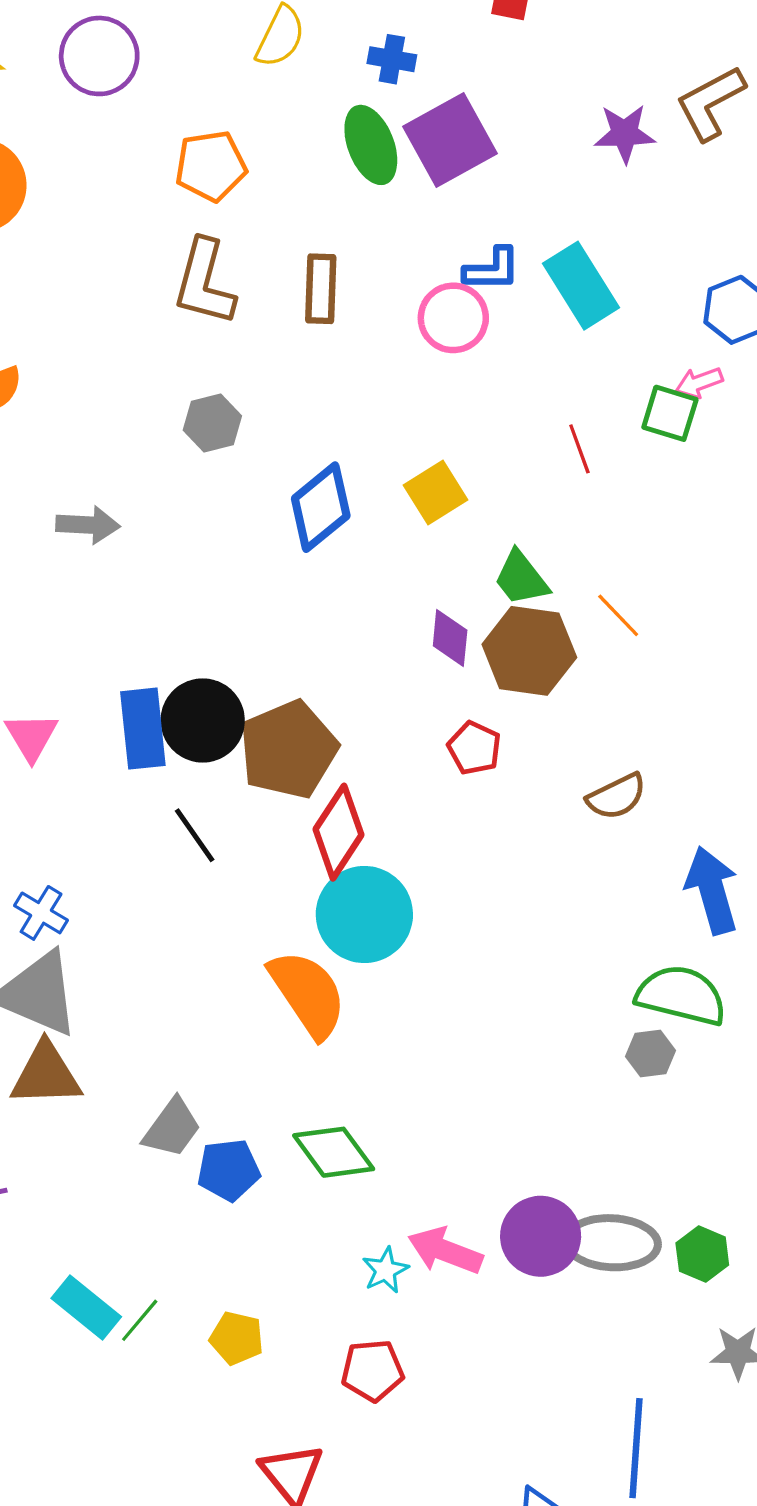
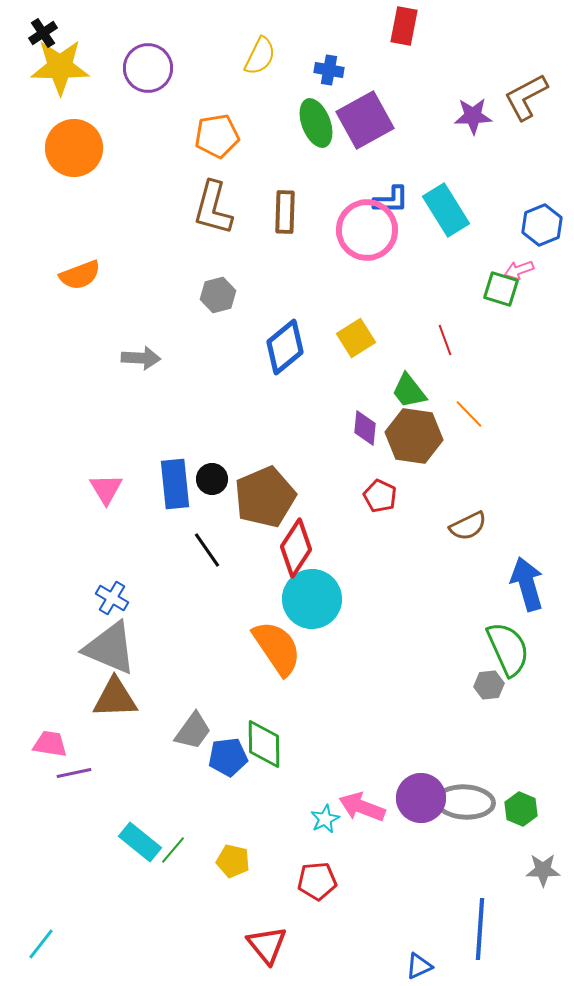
pink circle: (453, 318) -> (367, 230), size x1.4
red line: (579, 449) -> (445, 340), moved
black circle: (203, 720) -> (212, 479), size x0.6
green semicircle: (681, 995) -> (508, 649), turned 52
green diamond: (334, 1152) -> (264, 744), moved, turned 36

